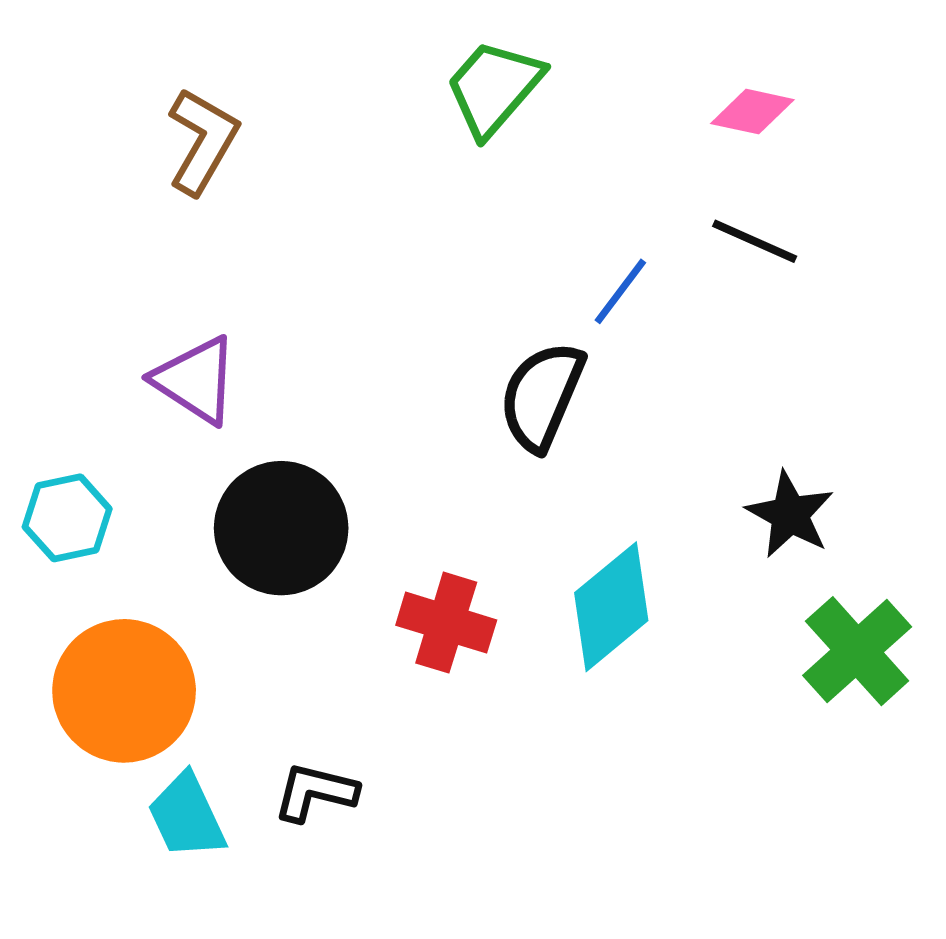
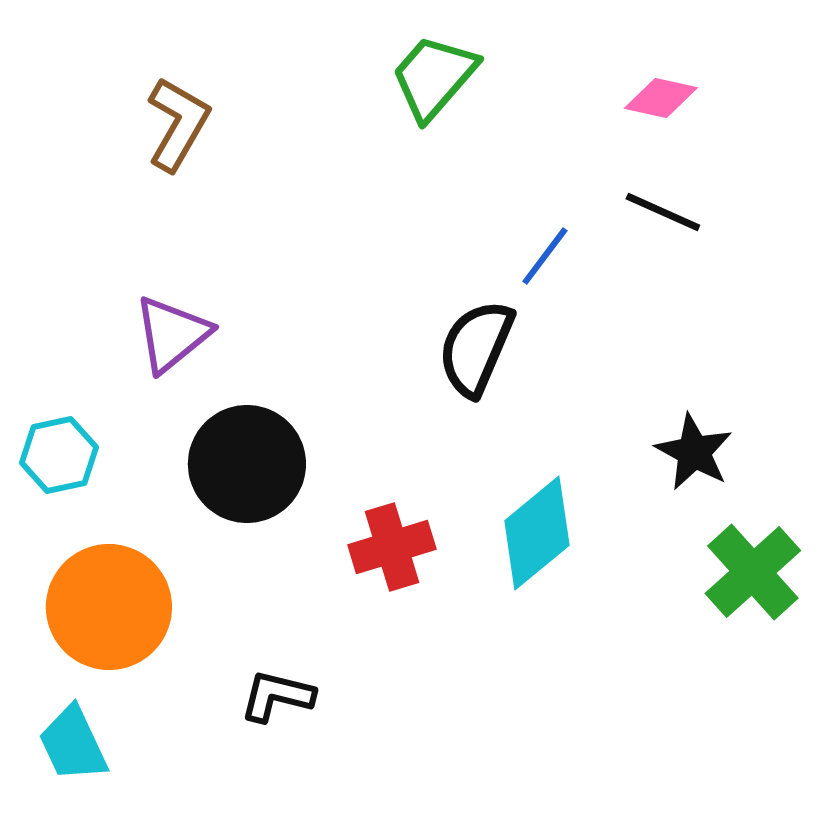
purple triangle: (196, 380) -> (172, 334), turned 48
red cross: (446, 623) -> (392, 547), turned -34
cyan trapezoid: (187, 816) -> (73, 744), moved

